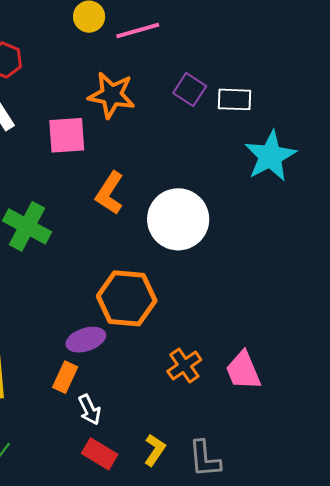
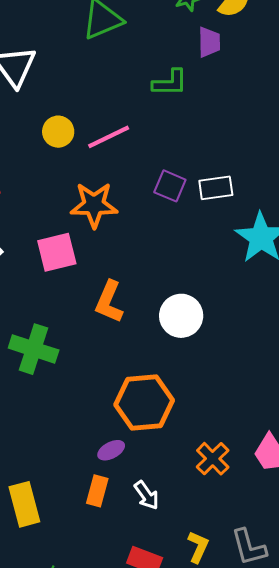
white circle: (178, 219) -> (181, 316), size x0.7
purple ellipse: (86, 340) -> (111, 450), size x0.7
white arrow: (89, 410) -> (147, 495), moved

